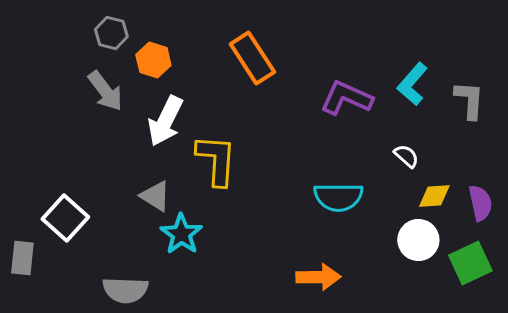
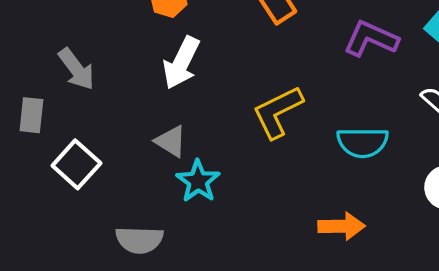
gray arrow: (105, 91) -> (76, 69), moved
yellow L-shape: (216, 160) -> (278, 112), moved, turned -120
gray rectangle: (22, 258) -> (31, 115), moved

